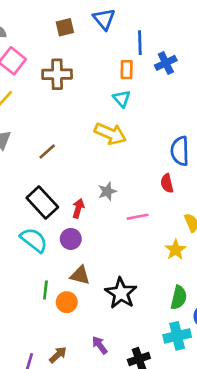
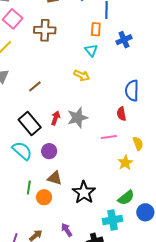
blue cross: (166, 63) -> (124, 40), moved
yellow arrow: (110, 134) -> (82, 76), size x0.7
gray star: (107, 191) -> (77, 118), size x1.5
red arrow: (78, 208) -> (55, 118), moved
pink line: (138, 217) -> (109, 137), moved
green semicircle: (179, 297) -> (126, 198), turned 36
cyan cross: (177, 336) -> (112, 220), moved

